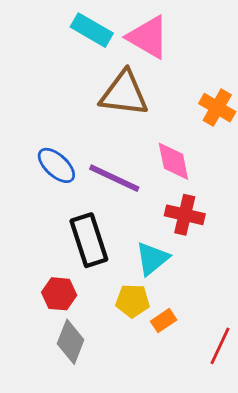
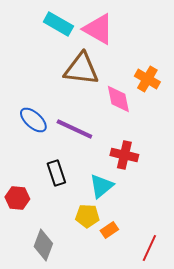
pink diamond: (173, 161) -> (118, 99), moved
black rectangle: (89, 240) -> (56, 173), size x0.7
red hexagon: (59, 294) -> (17, 198), moved

